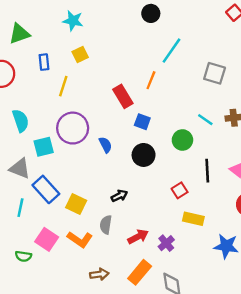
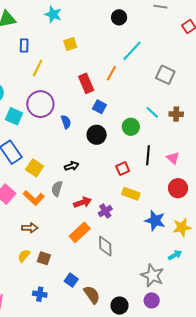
yellow square: (80, 55) -> (70, 44), moved
cyan square: (44, 147) -> (14, 116), turned 30
brown arrow: (99, 274) -> (30, 228), moved

